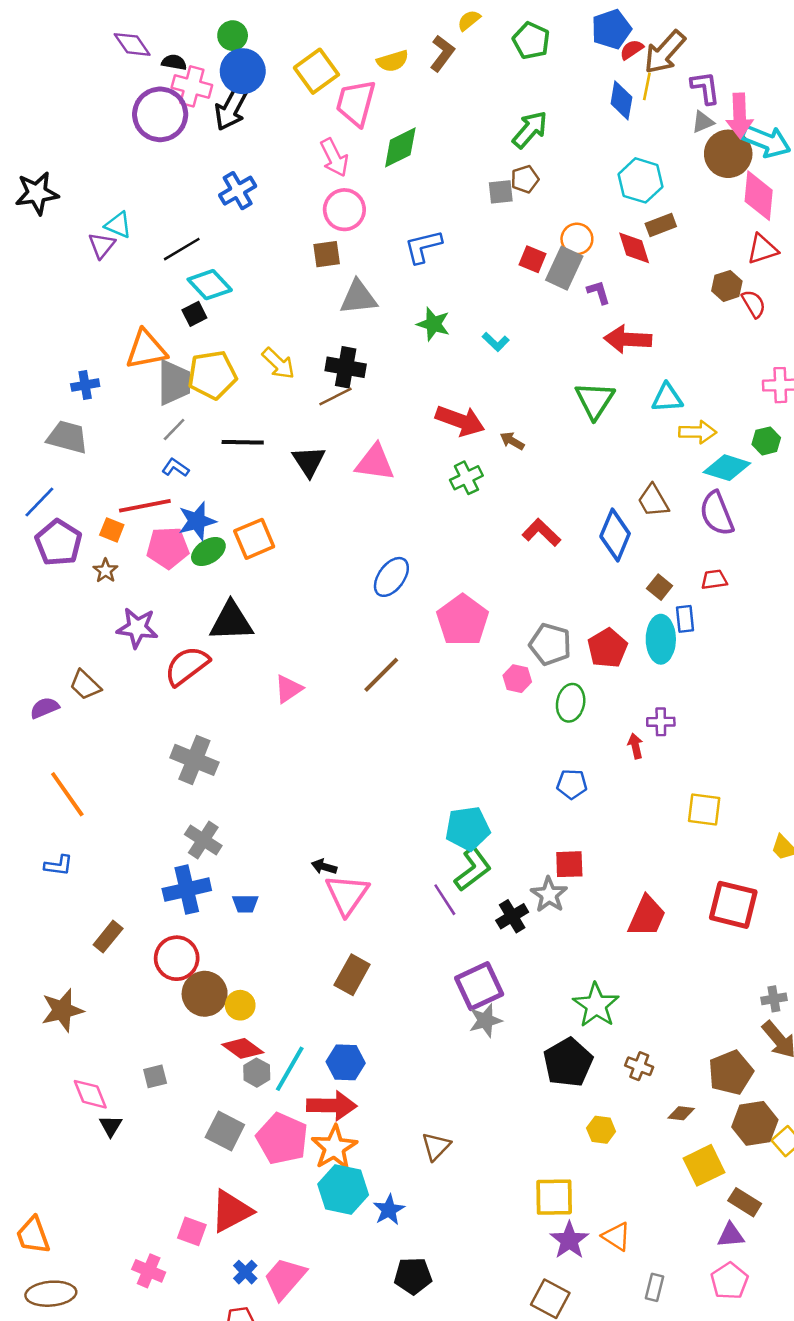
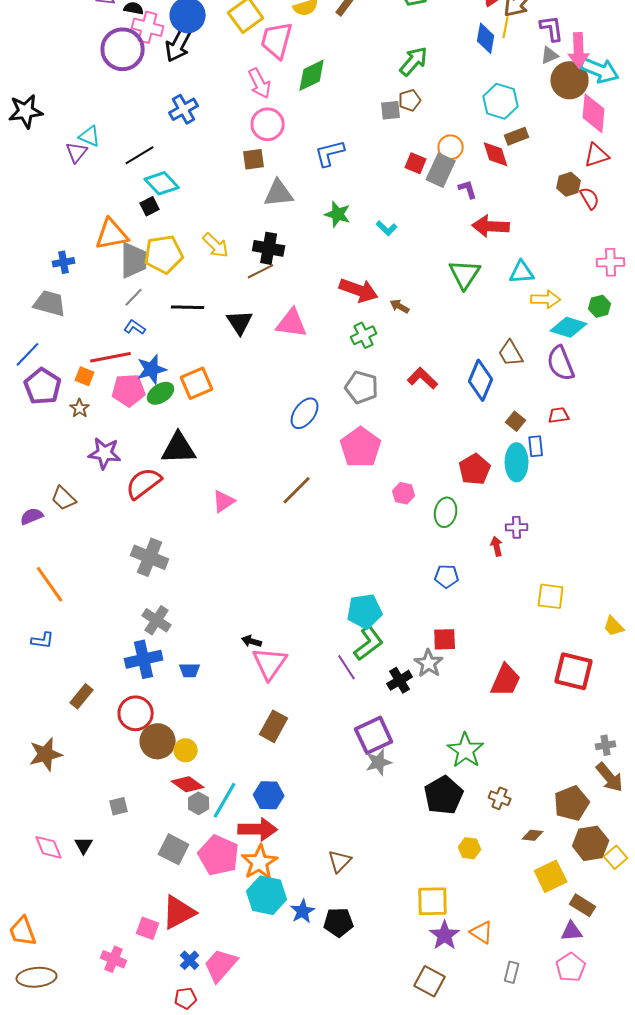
gray pentagon: (550, 644) -> (362, 387), moved
pink diamond: (90, 1094) -> (49, 847), moved
black pentagon: (413, 1276) -> (339, 922), moved

